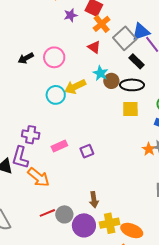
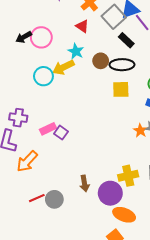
black arrow: (26, 58) -> (24, 37), moved
cyan star: (100, 73) -> (76, 51), moved
purple square: (87, 151) -> (61, 133), moved, turned -32
orange arrow: (39, 177) -> (27, 161), turned 95
yellow cross: (110, 223) -> (128, 176), moved
purple circle: (84, 225) -> (110, 193), moved

